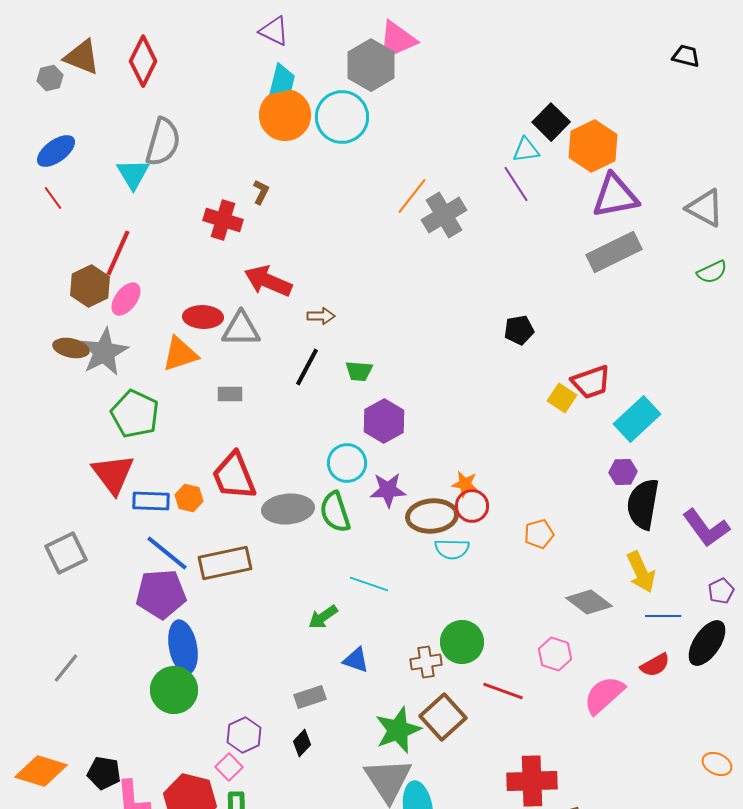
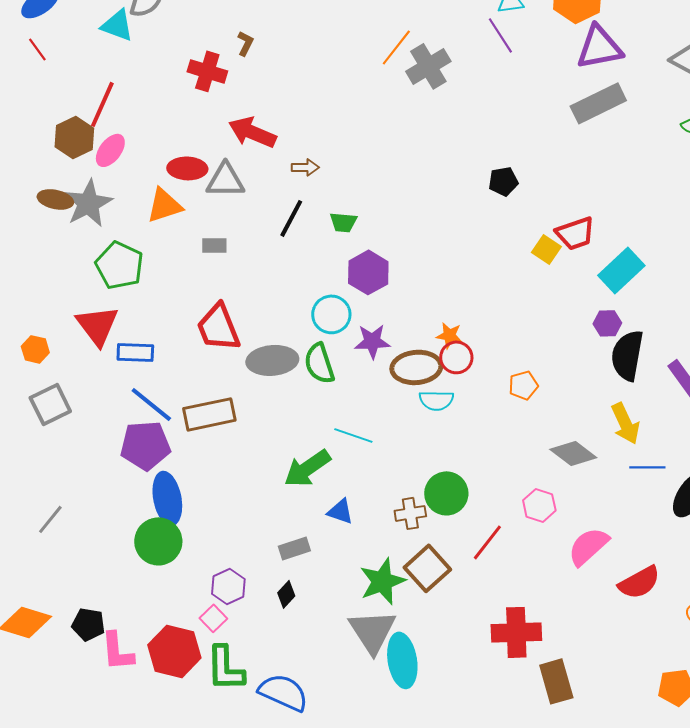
cyan triangle: (133, 174) -> (117, 25), turned -39
orange hexagon: (189, 498) -> (35, 349), moved
green arrow: (323, 617) -> (307, 468), size x1.6
red semicircle: (655, 665) -> (639, 582), moved, size x1.4
red line: (503, 691) -> (487, 542), turned -72

